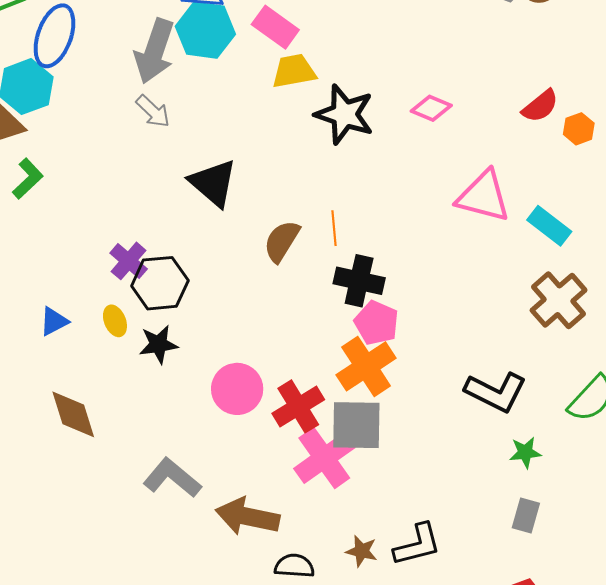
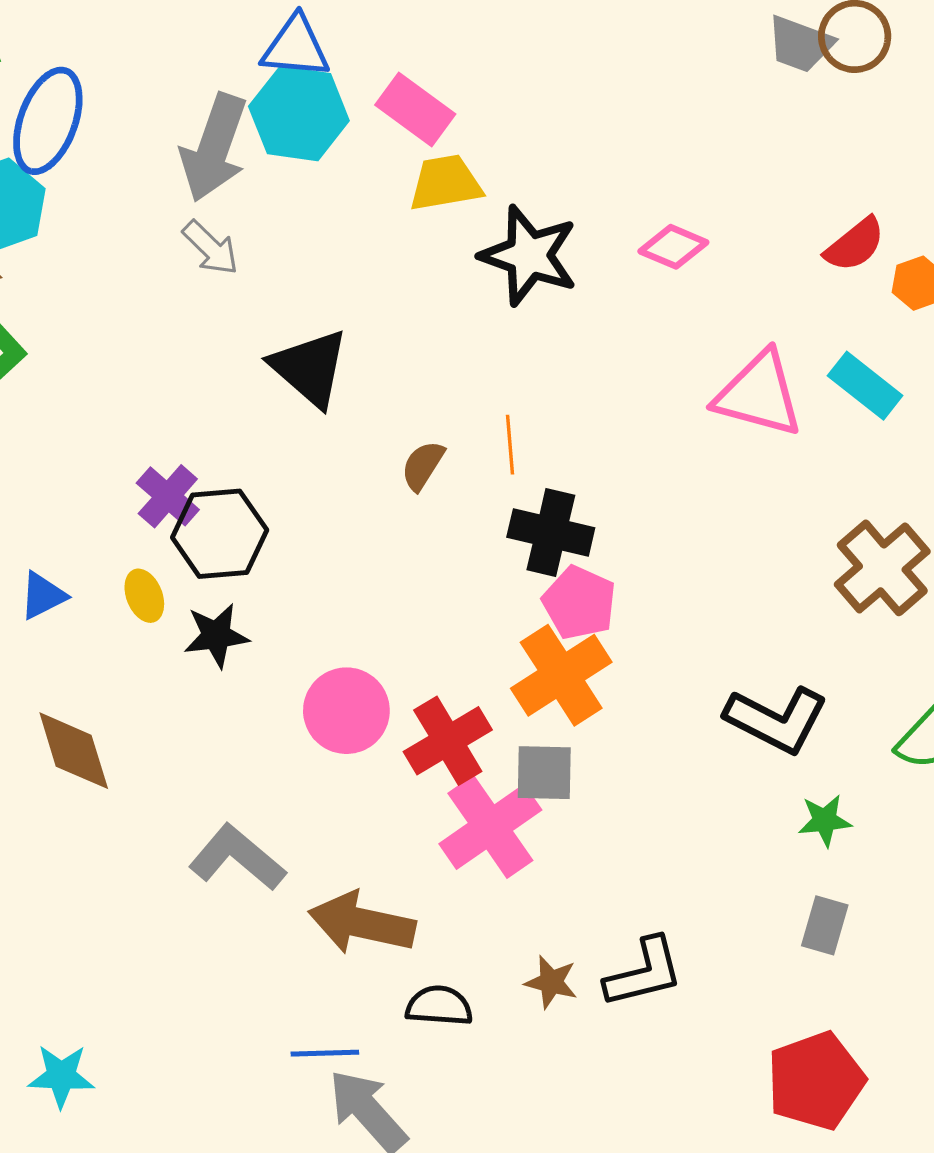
cyan rectangle: (549, 226) -> (865, 386), moved
brown semicircle: (282, 241) -> (423, 466), size x0.7
gray square: (356, 425) -> (544, 773), size x0.7

